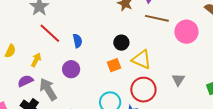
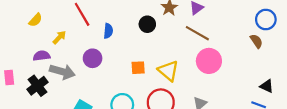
pink circle: (186, 32) -> (209, 61), moved
black circle: (121, 43) -> (147, 24), moved
gray arrow: (48, 89) -> (62, 72), turned 120

